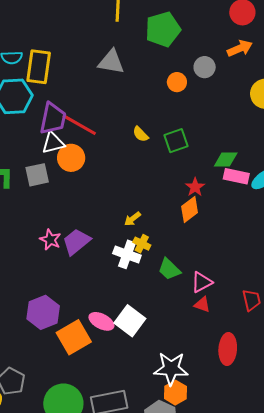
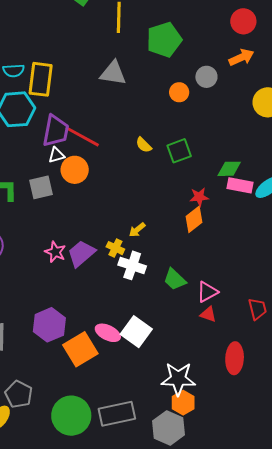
white triangle: (53, 143) -> (56, 155), size x0.7
red star: (195, 187) -> (199, 197), turned 30
yellow cross: (142, 244) -> (115, 248), moved

